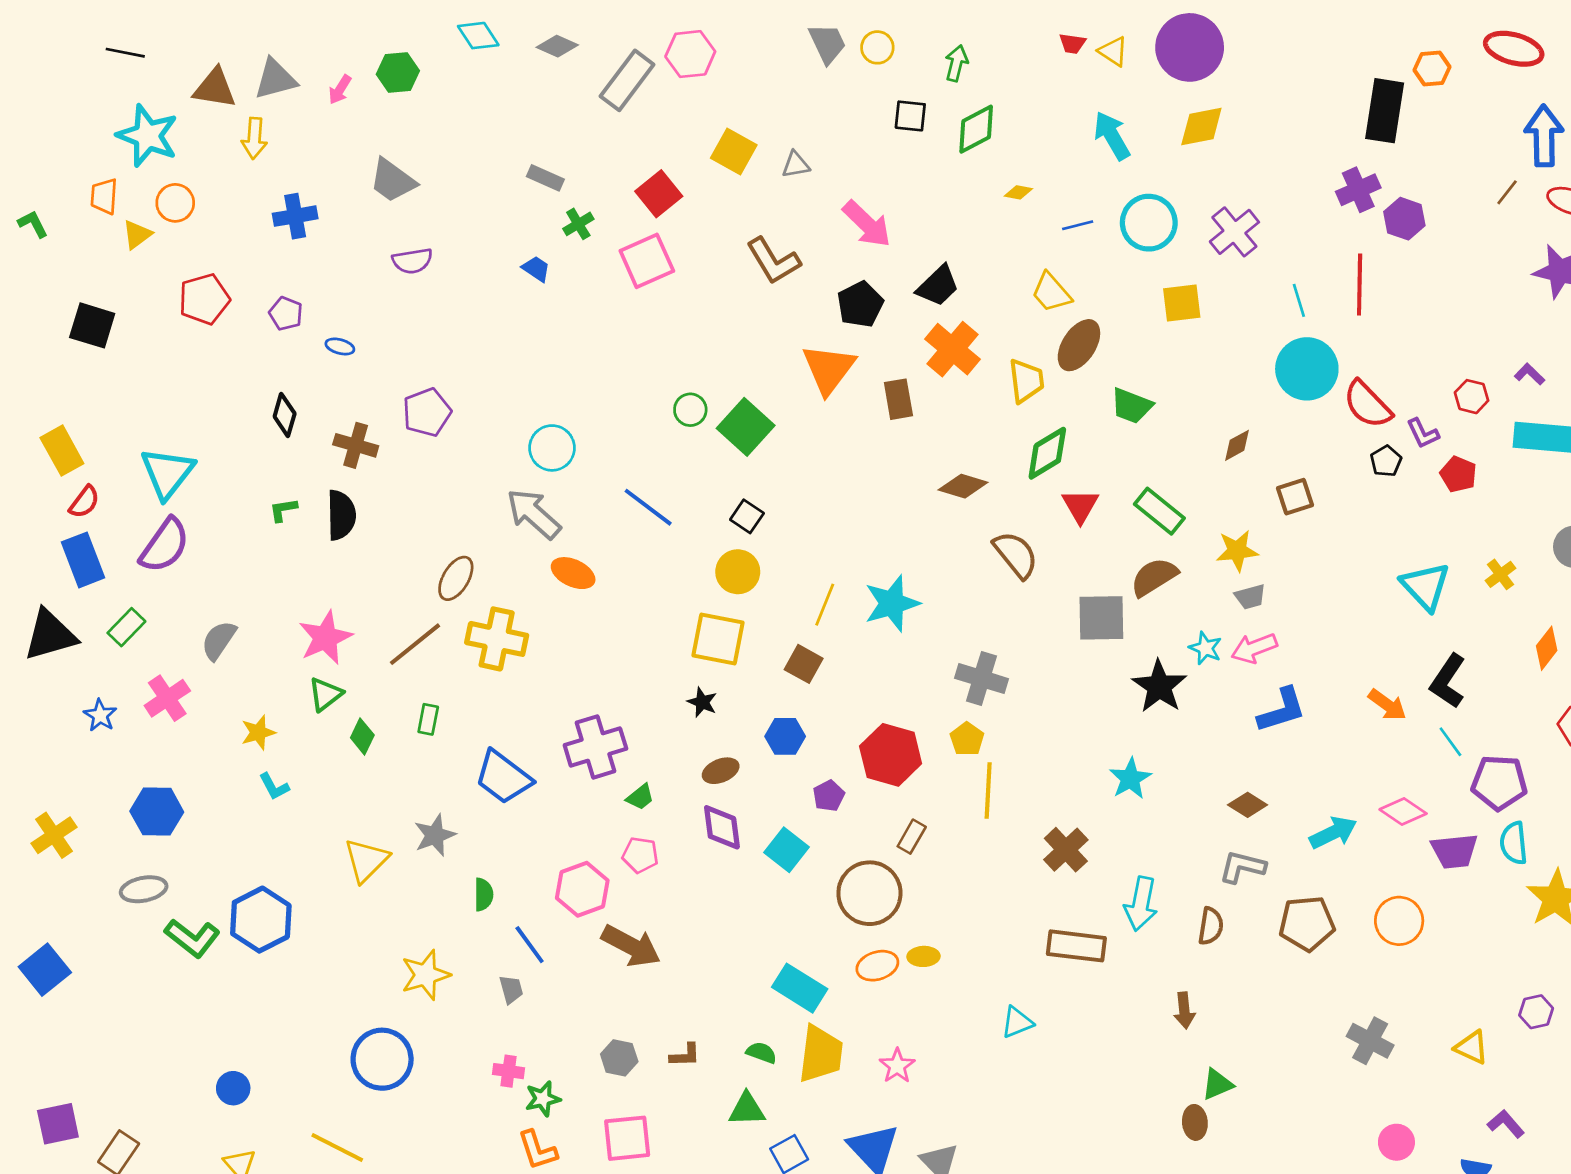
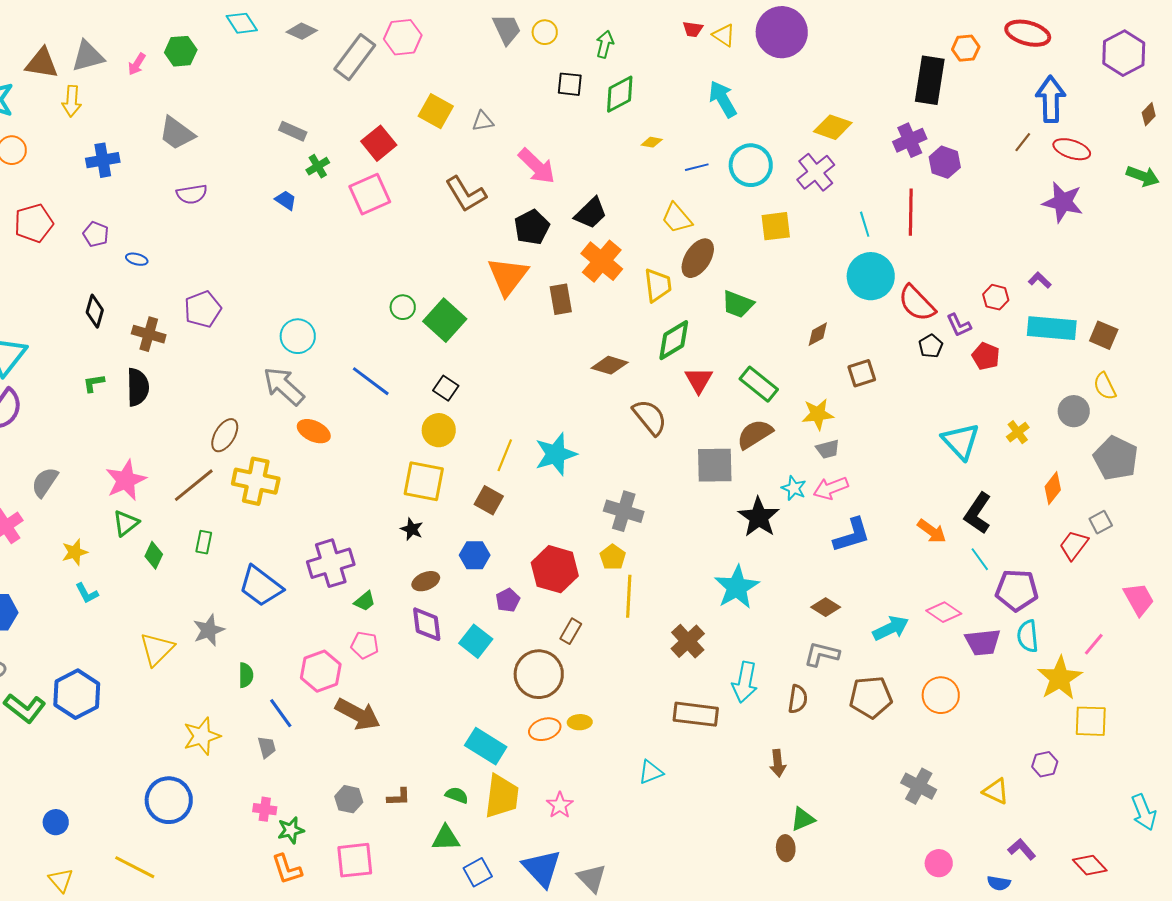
yellow diamond: (1201, 126) -> (833, 127), moved, turned 30
cyan star: (1130, 779) -> (737, 587), size x1.4

